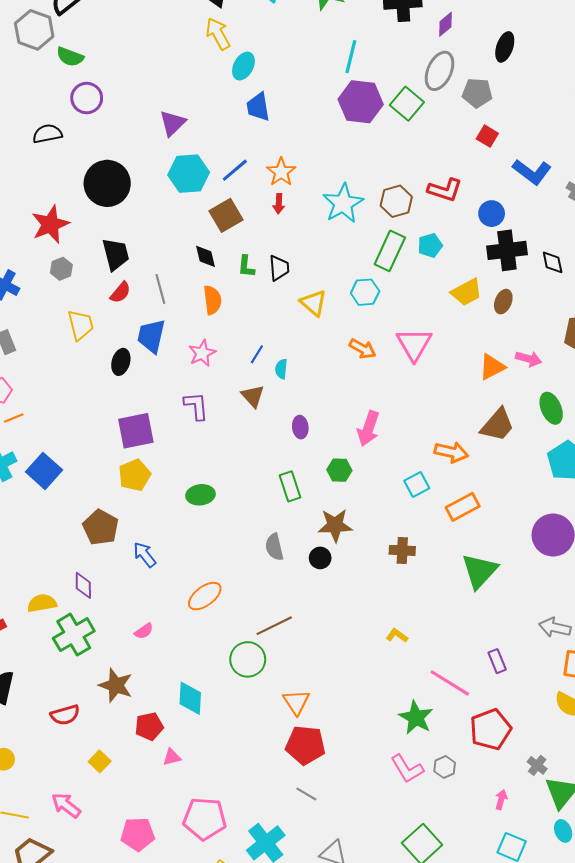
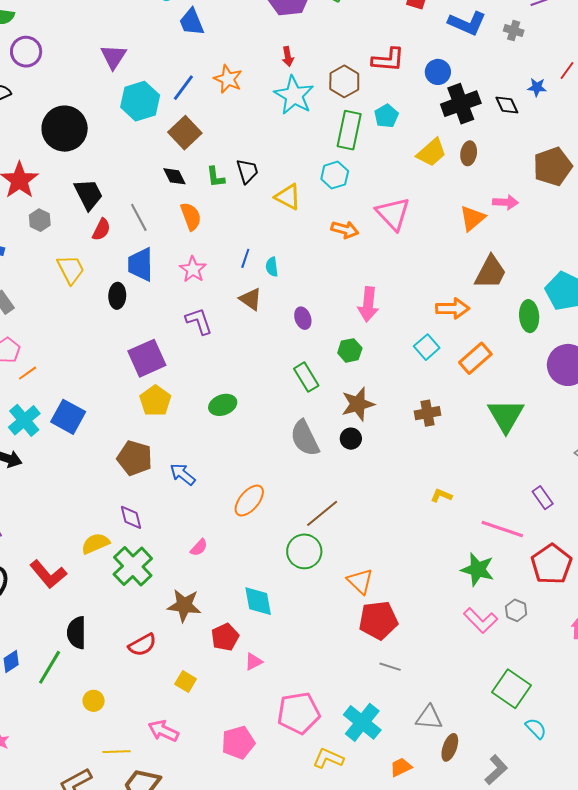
red arrow: (279, 204) -> (288, 57), moved
green ellipse: (551, 408) -> (529, 316), moved, turned 32
gray semicircle: (274, 547) -> (305, 438), size x1.4

